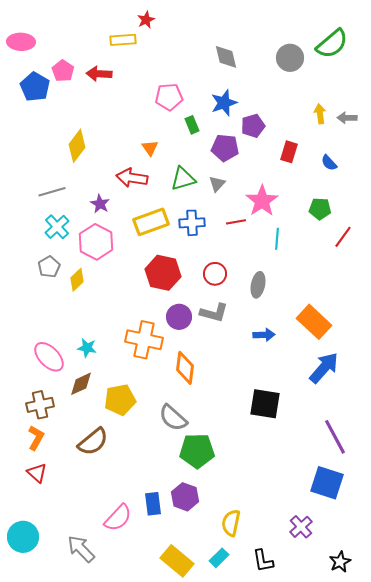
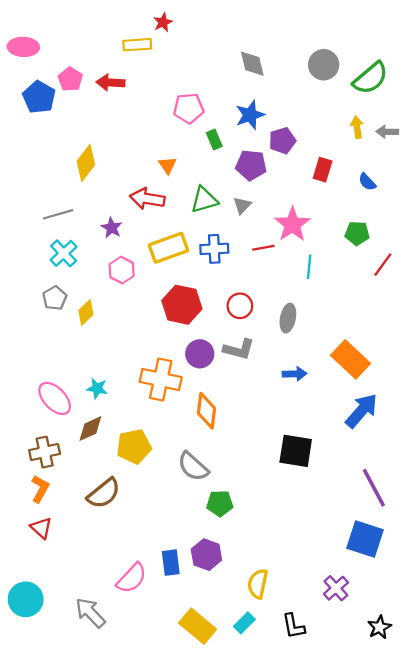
green semicircle: (332, 44) -> (371, 78), moved
pink hexagon: (96, 242) -> (122, 270), moved, size x0.7
green pentagon: (197, 451) -> (220, 503), size x0.7

